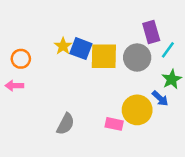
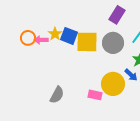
purple rectangle: (151, 32) -> (117, 15), moved, turned 48
orange circle: (21, 59) -> (28, 38), moved
pink arrow: (14, 86) -> (41, 40), moved

